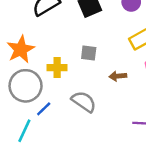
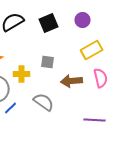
brown arrow: (118, 76) -> (72, 81), size x1.5

